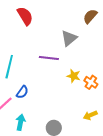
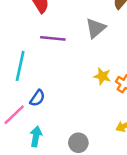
purple line: (49, 58) -> (53, 38), moved

